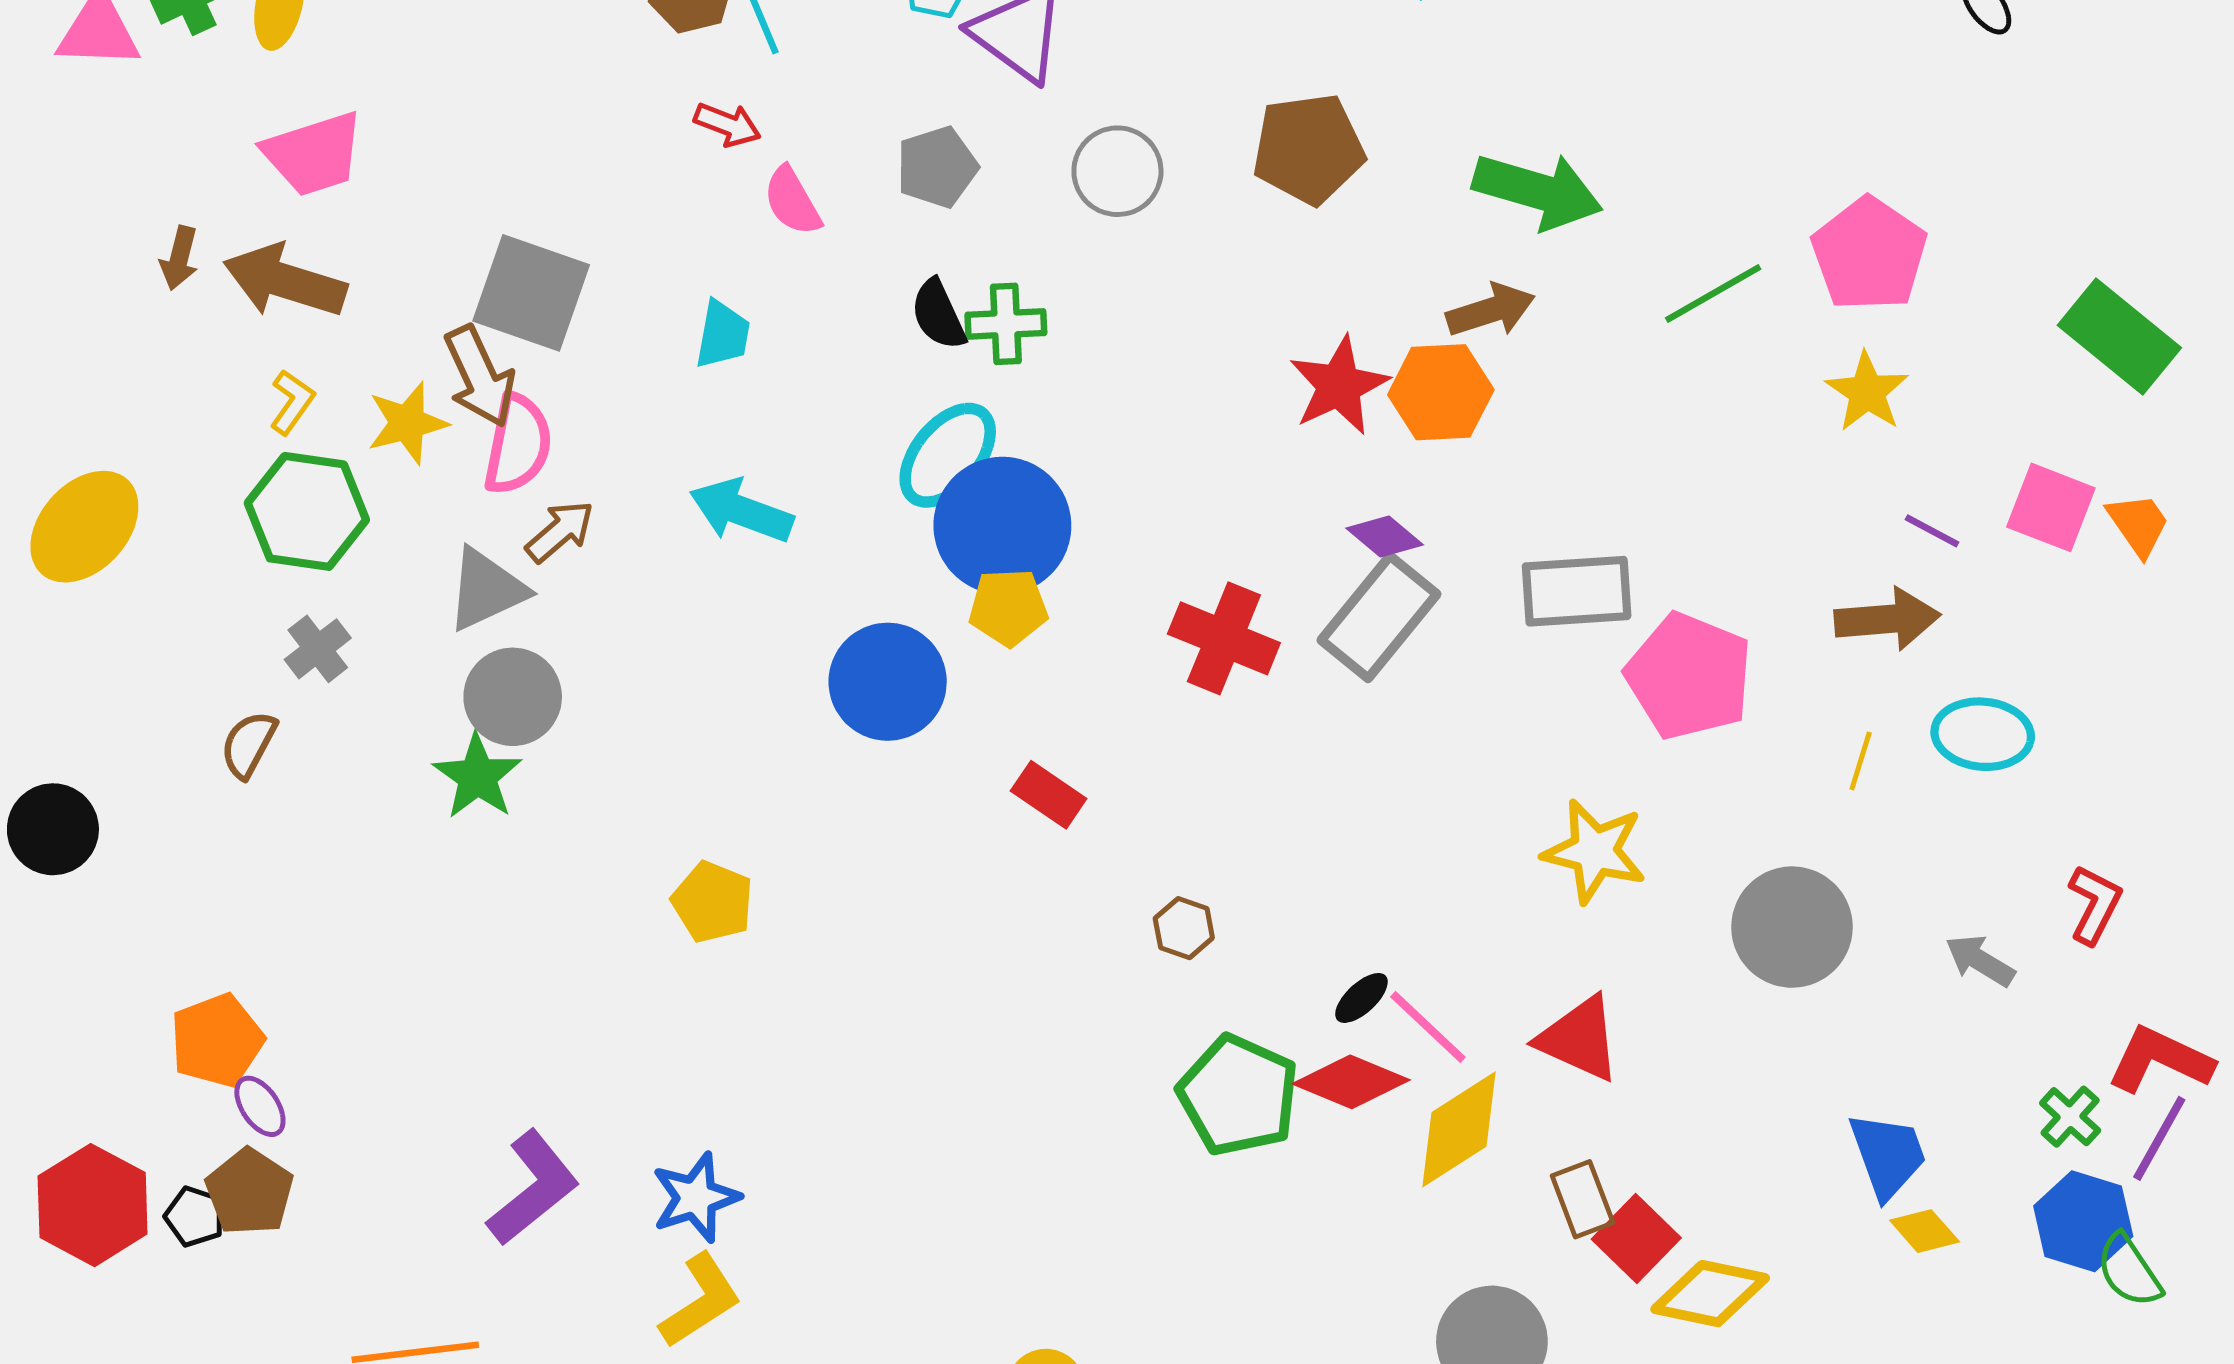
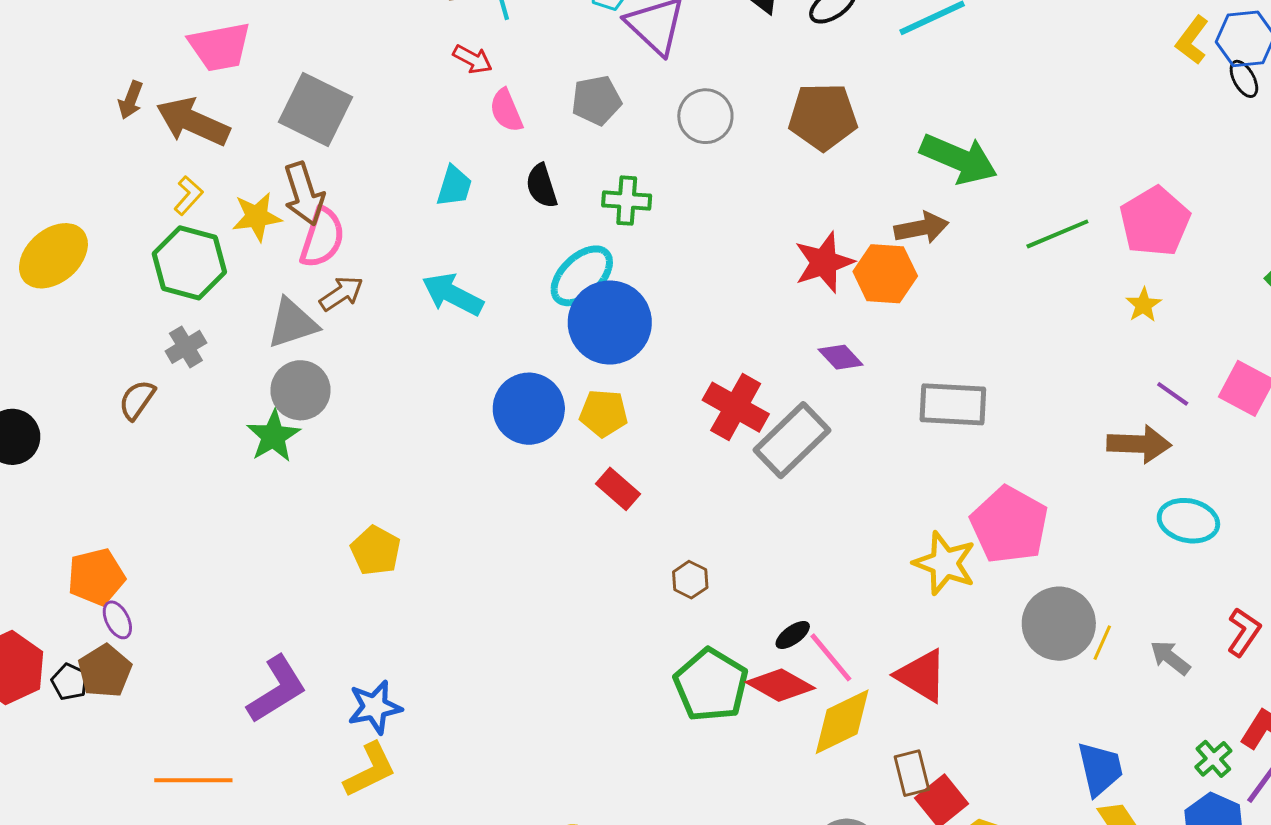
gray square: (531, 293) -> (316, 109), moved
black semicircle: (938, 315) -> (542, 186), moved
yellow star: (1867, 392) -> (1143, 305), size x0.7
yellow pentagon: (1008, 607) -> (604, 413), moved
gray rectangle: (1379, 617) -> (792, 440), moved
pink pentagon: (1689, 676) -> (1009, 525), moved
yellow line: (1861, 761) -> (1102, 643), moved
yellow pentagon: (713, 902) -> (376, 551), moved

